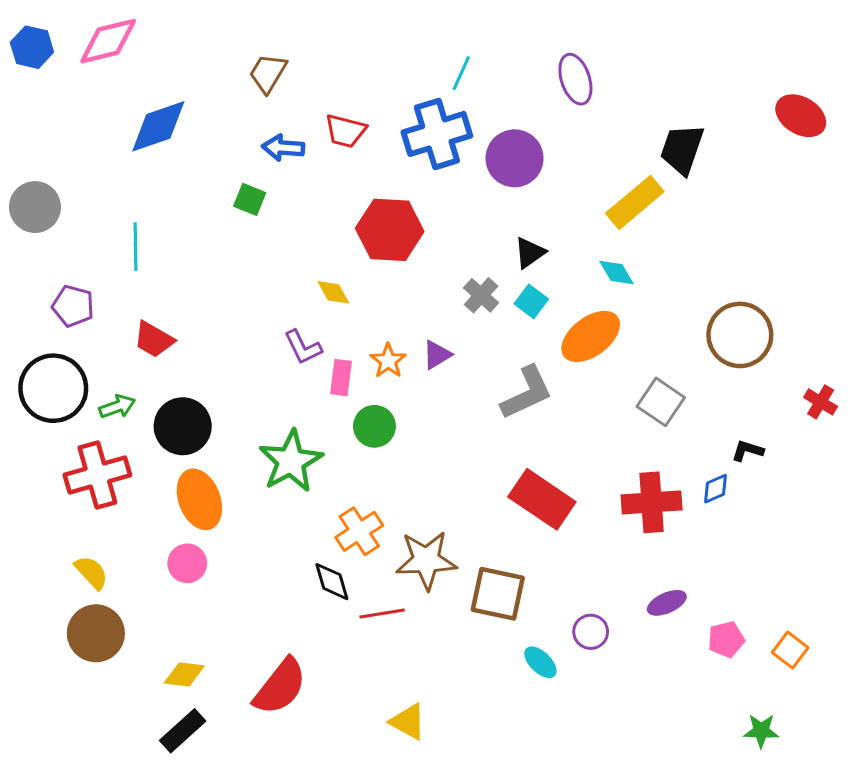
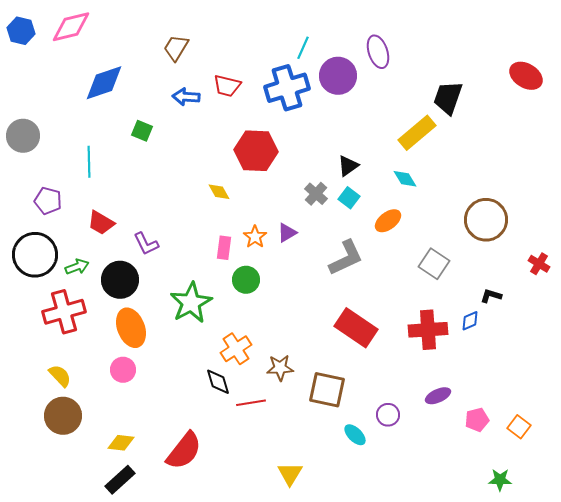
purple circle: (515, 158) -> (338, 76), moved
green square: (250, 199) -> (142, 131), moved
orange ellipse: (591, 336) -> (388, 221), size x0.7
purple L-shape: (303, 347) -> (146, 244), moved
brown star: (426, 560) -> (280, 368), size x0.7
yellow triangle: (408, 722) -> (290, 474), moved, turned 32

